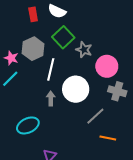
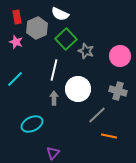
red rectangle: (33, 14) -> (17, 17), moved
gray hexagon: (33, 49) -> (37, 28), moved
pink star: (11, 58) -> (16, 42), moved
pink circle: (107, 66) -> (120, 56), moved

